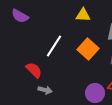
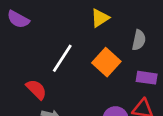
yellow triangle: (83, 15) -> (100, 18), turned -35

